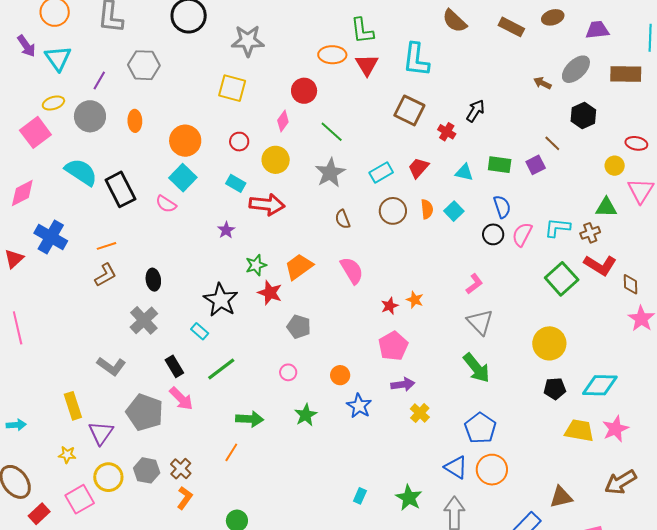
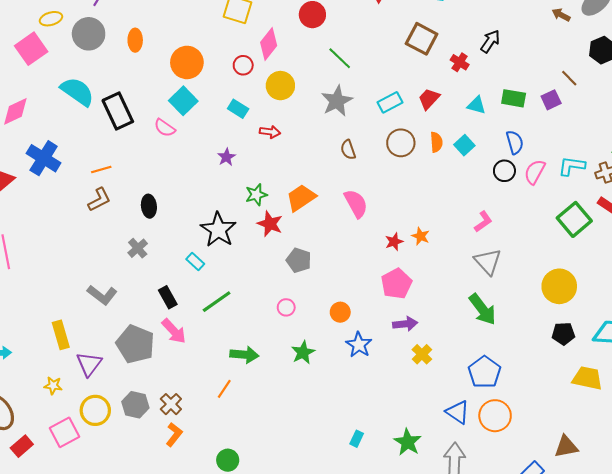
pink diamond: (283, 121) -> (269, 44), moved, size x1.4
red arrow: (267, 205) -> (270, 132), size x0.6
gray cross: (144, 320) -> (138, 248), size x0.7

